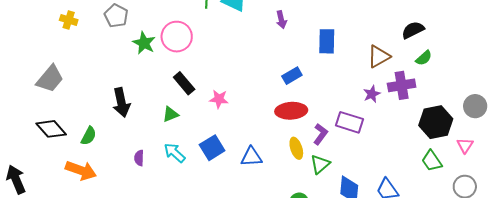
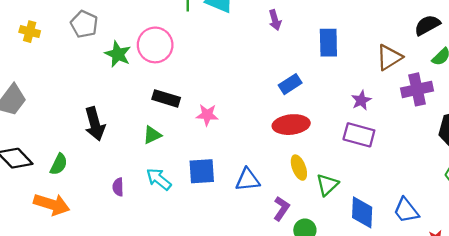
black rectangle: (184, 83) -> (166, 98), turned -30
purple star: (372, 94) -> (361, 100), moved
purple L-shape: (320, 134) -> (281, 209), moved
blue square: (212, 148) -> (202, 171), turned 30

